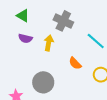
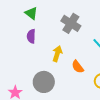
purple semicircle: (25, 38) -> (31, 36), turned 72
yellow arrow: (49, 43) -> (57, 54), moved

